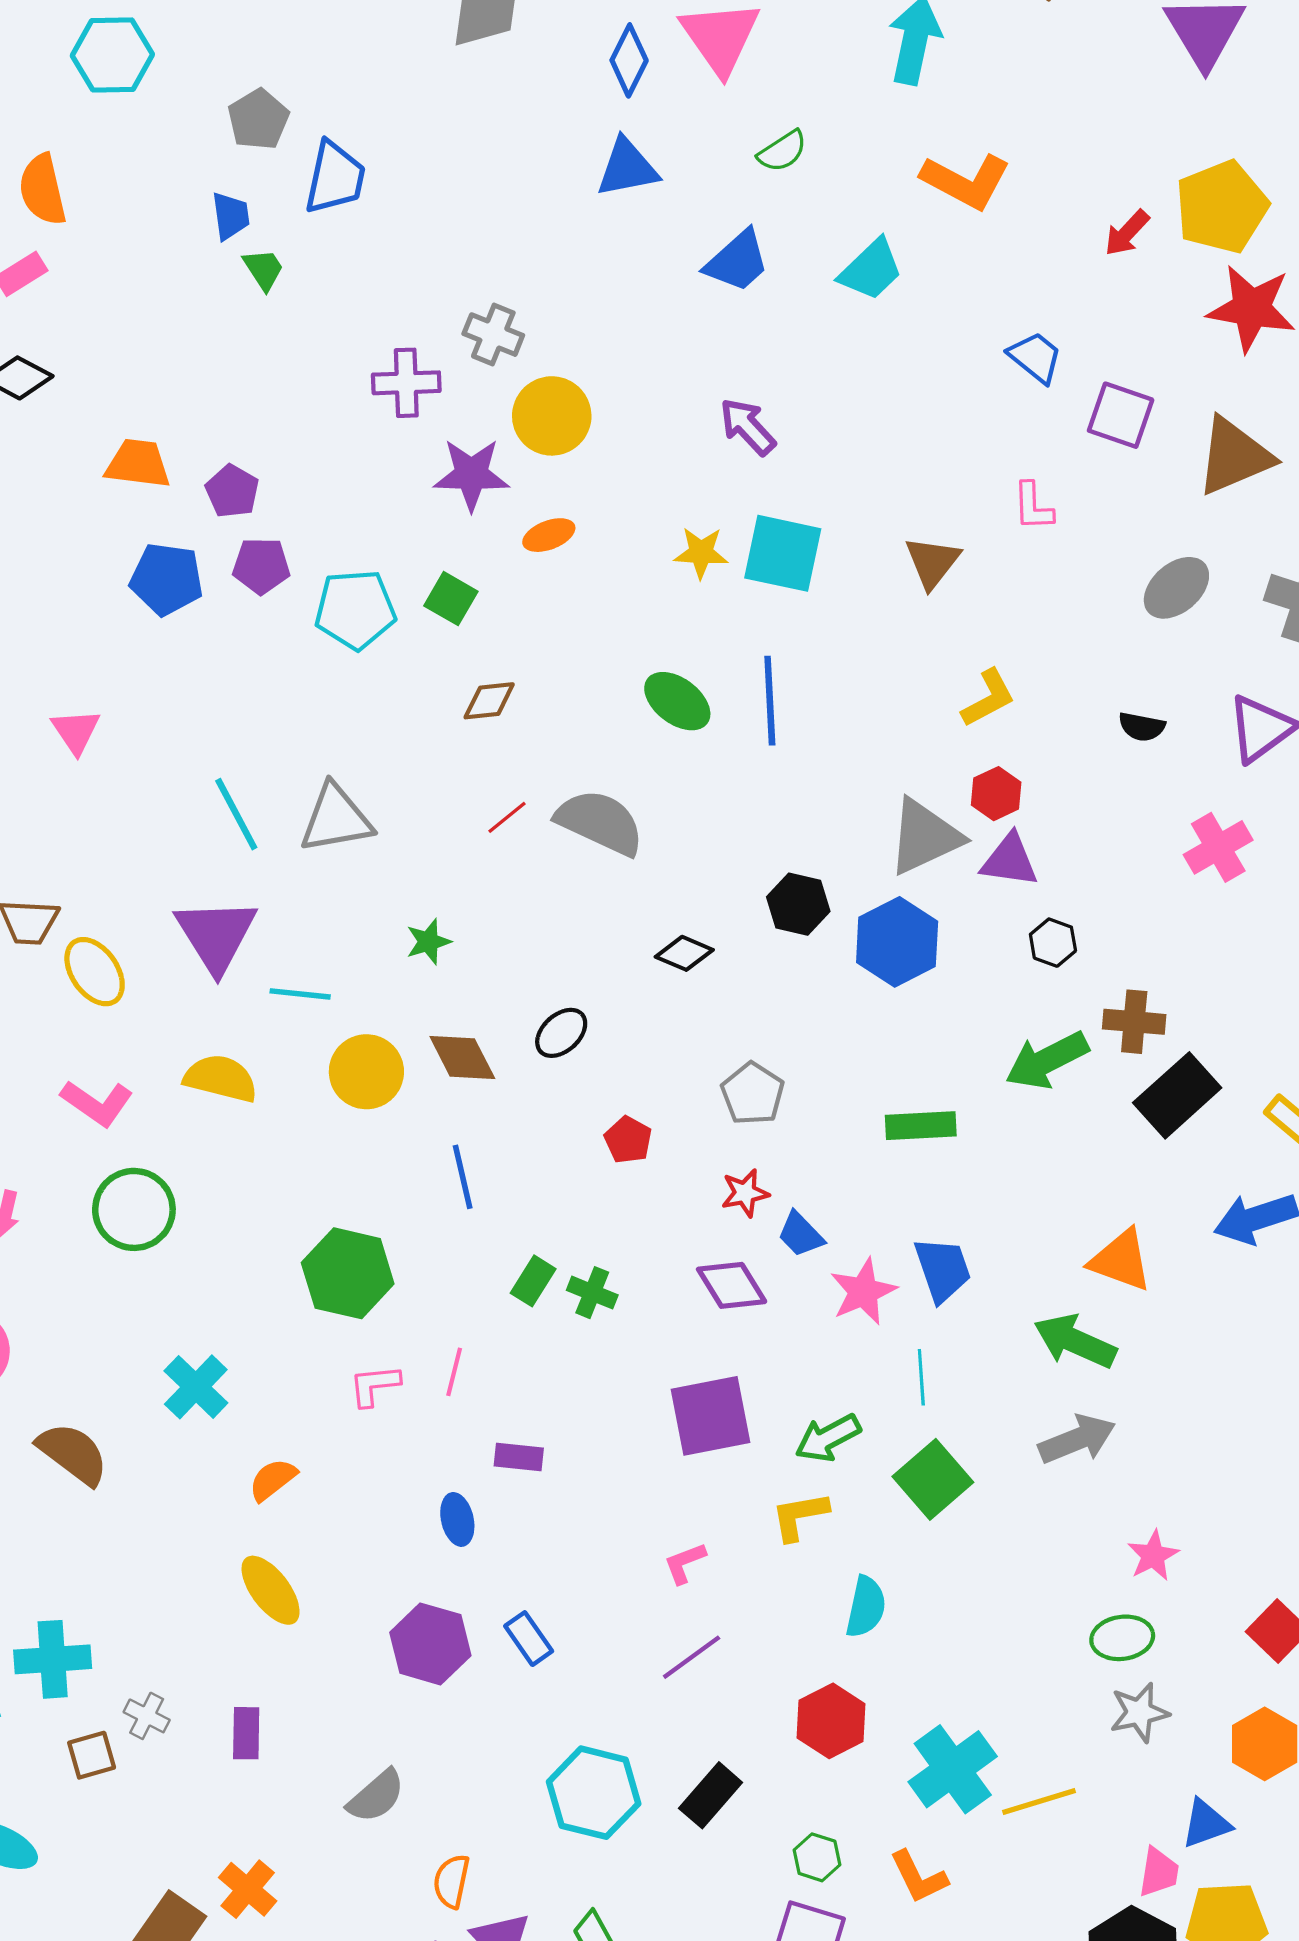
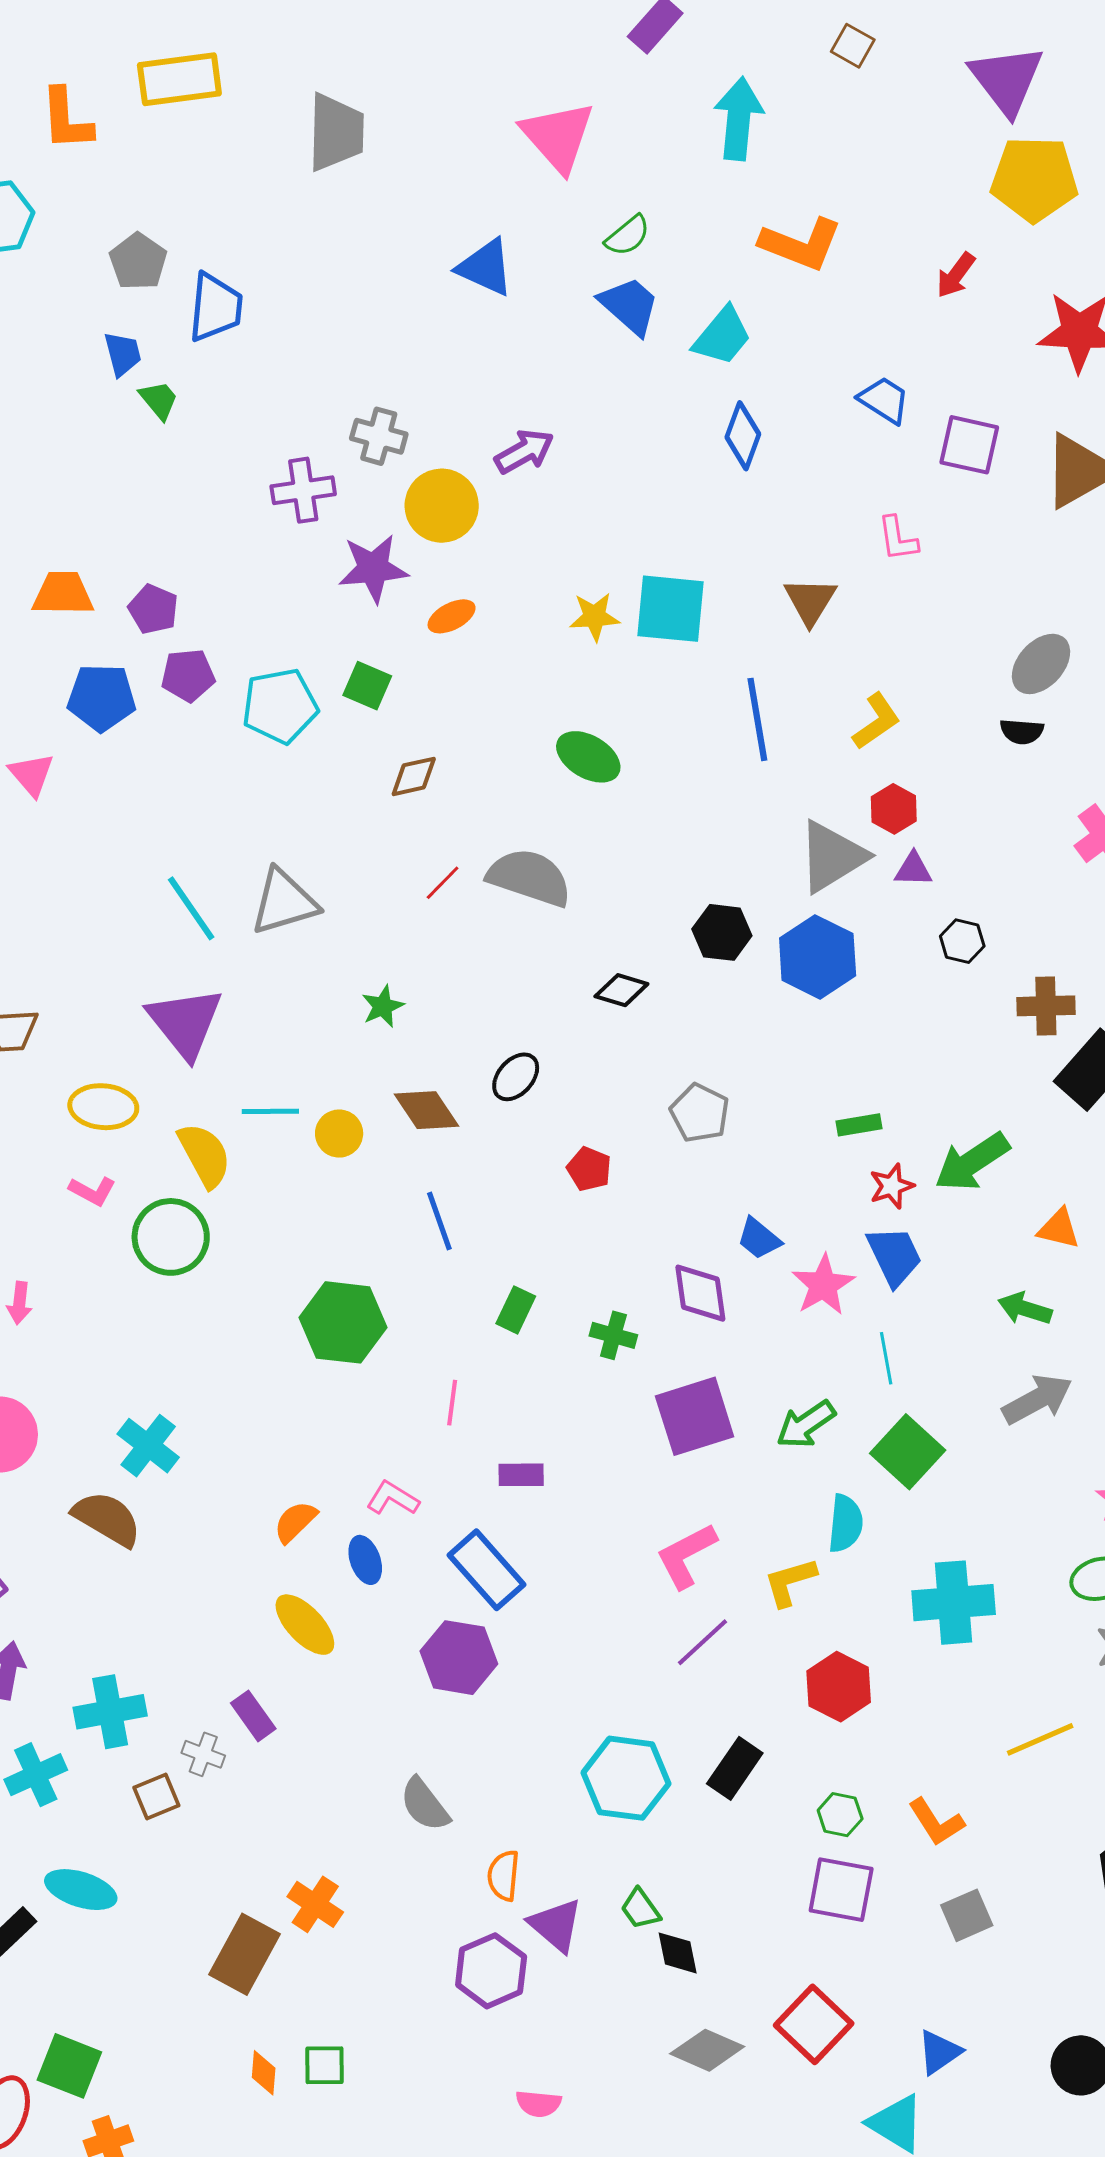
blue diamond: (629, 60) -> (743, 436), moved
blue triangle: (627, 168) -> (485, 267), turned 42
yellow pentagon: (1222, 207) -> (1034, 179), moved, turned 30
blue trapezoid: (737, 261) -> (629, 306), moved, turned -90
purple arrow: (748, 427) -> (524, 451), moved, turned 110
gray ellipse: (1176, 588) -> (1041, 664), moved
blue line: (770, 701) -> (757, 719), moved
pink triangle: (76, 731) -> (32, 774), moved
purple triangle: (1010, 860) -> (913, 869), size x0.7
yellow ellipse: (95, 972) -> (103, 1107), moved, turned -44
cyan line: (300, 994) -> (270, 1111), moved
green arrow: (1047, 1060) -> (972, 1162), moved
yellow circle: (366, 1072) -> (339, 1134), size x0.7
yellow semicircle: (221, 1078) -> (205, 1155), turned 54
pink L-shape: (97, 1103) -> (92, 1191), size x0.7
green rectangle: (921, 1126) -> (859, 1125), size x0.7
red star: (745, 1193) -> (892, 1186), moved
green circle: (134, 1209) -> (171, 1237), moved
orange triangle: (1121, 1260) -> (1059, 1229), size x0.7
purple diamond: (732, 1285) -> (700, 1293), turned 30
green cross: (592, 1293) -> (613, 1335), moved
green arrow: (1075, 1341) -> (1025, 1309), size x0.7
pink L-shape: (374, 1385) -> (393, 1498), moved, turned 44
cyan cross: (196, 1387) -> (148, 1446), moved
yellow L-shape: (800, 1516) -> (790, 1582), moved
blue ellipse: (457, 1519) -> (365, 1560), moved
pink L-shape: (685, 1563) -> (686, 1556), size x1.6
cyan semicircle: (866, 1607) -> (845, 1523), moved
blue rectangle: (529, 1639) -> (487, 1570), moved, size x1.6
purple rectangle: (246, 1733) -> (253, 1716), moved, turned -30
cyan cross: (953, 1769) -> (954, 1603), moved, turned 38
gray semicircle: (376, 1796) -> (425, 1805), turned 100

